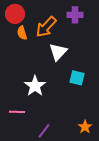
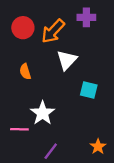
red circle: (15, 14) -> (23, 28), moved
orange semicircle: (22, 33) -> (25, 72), moved
white star: (35, 86) -> (43, 113), moved

